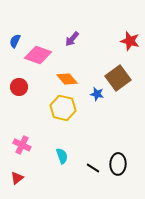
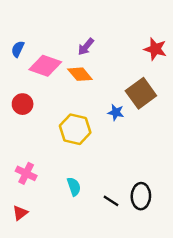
orange diamond: (67, 79) -> (80, 74), moved

